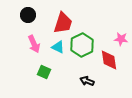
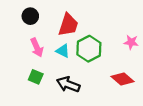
red diamond: (109, 60) -> (122, 79), moved, turned -40
green square: (44, 72) -> (36, 77), moved
black arrow: (87, 81) -> (68, 84), moved, size x1.5

